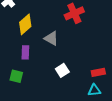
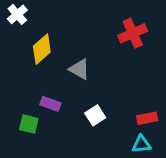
red cross: (74, 13) -> (133, 33), moved
purple rectangle: (25, 52) -> (50, 104), moved, turned -72

